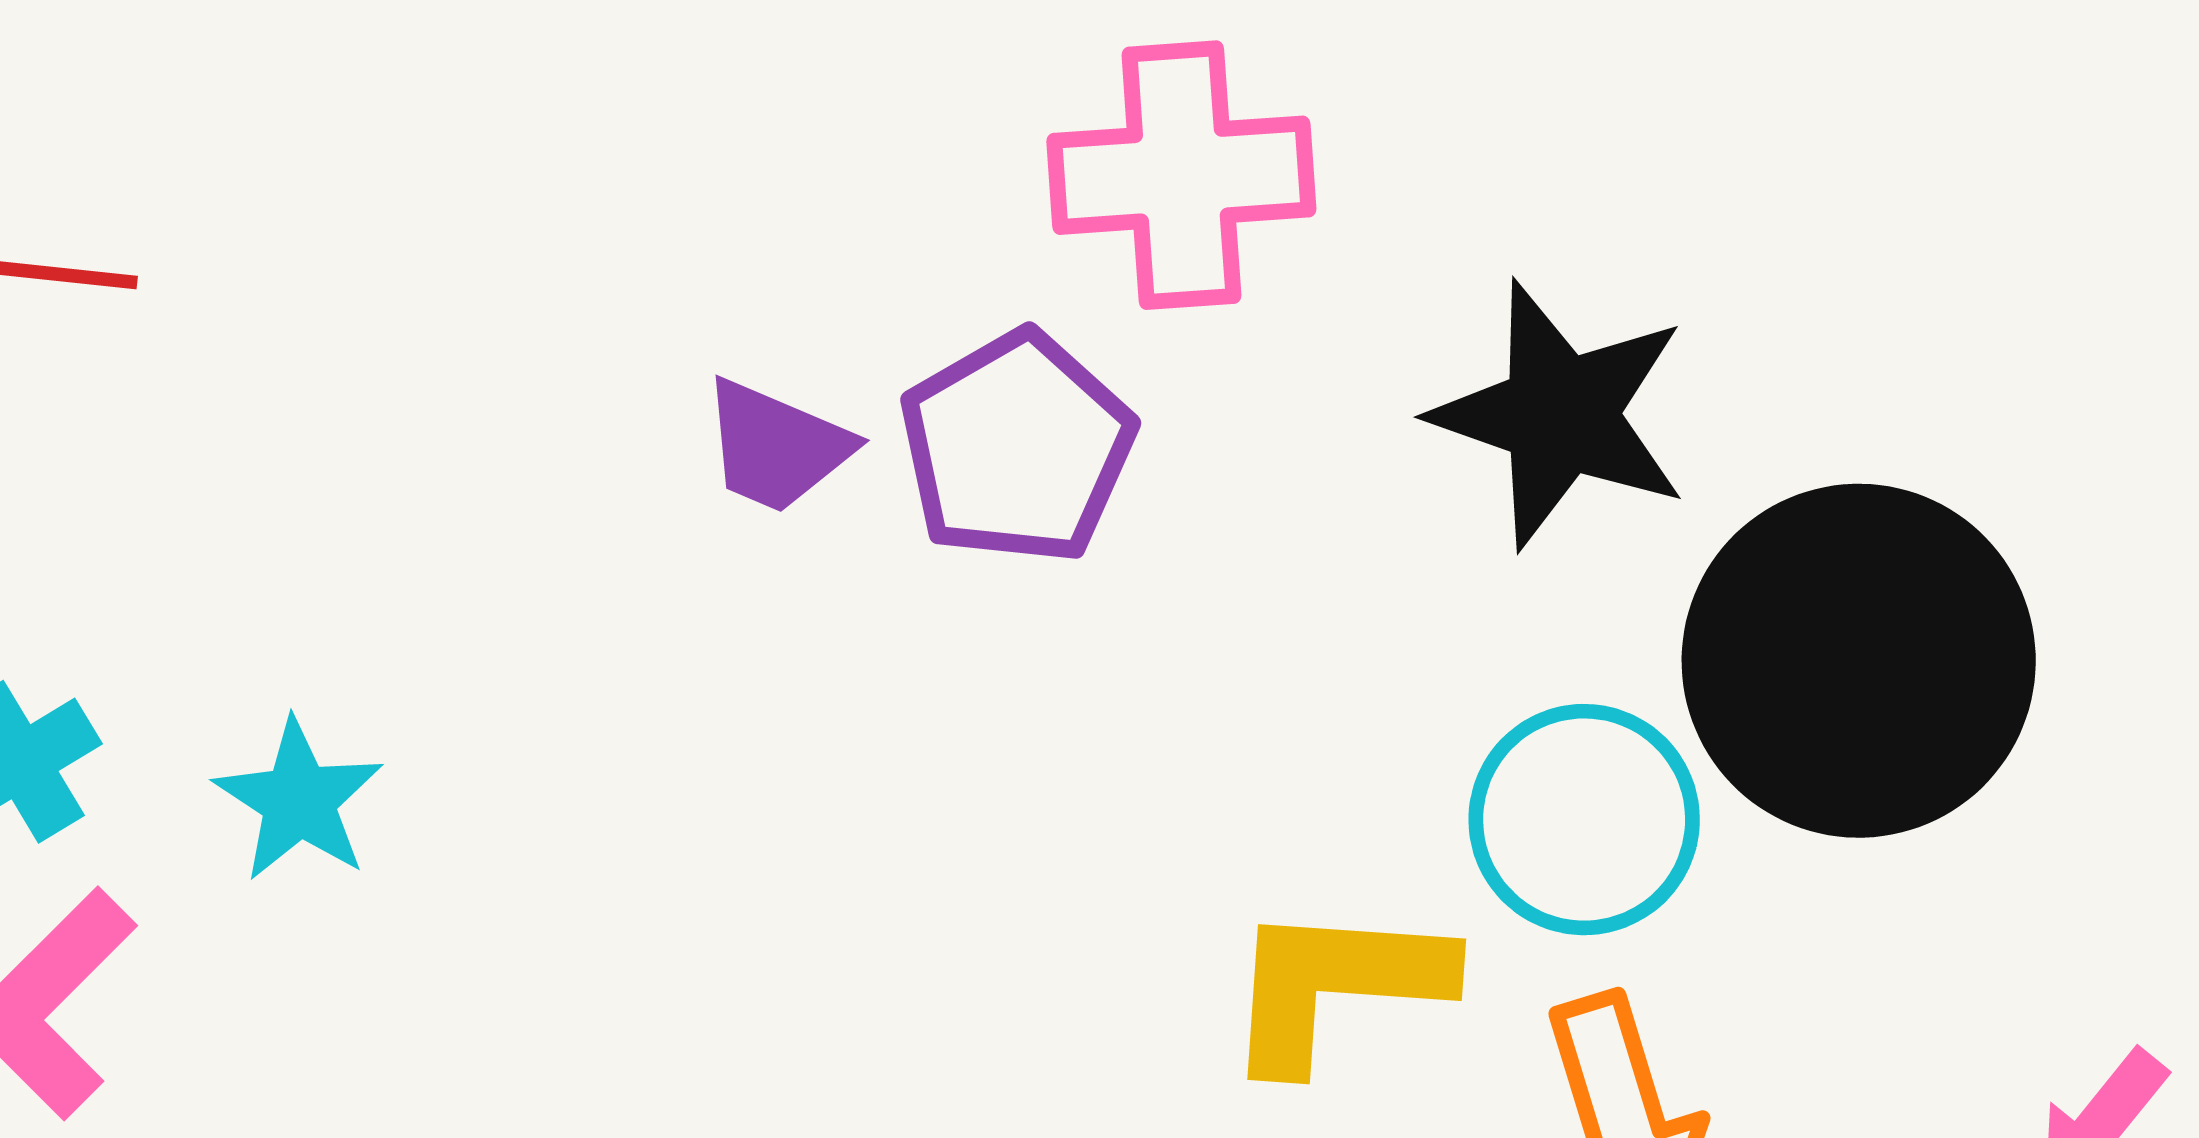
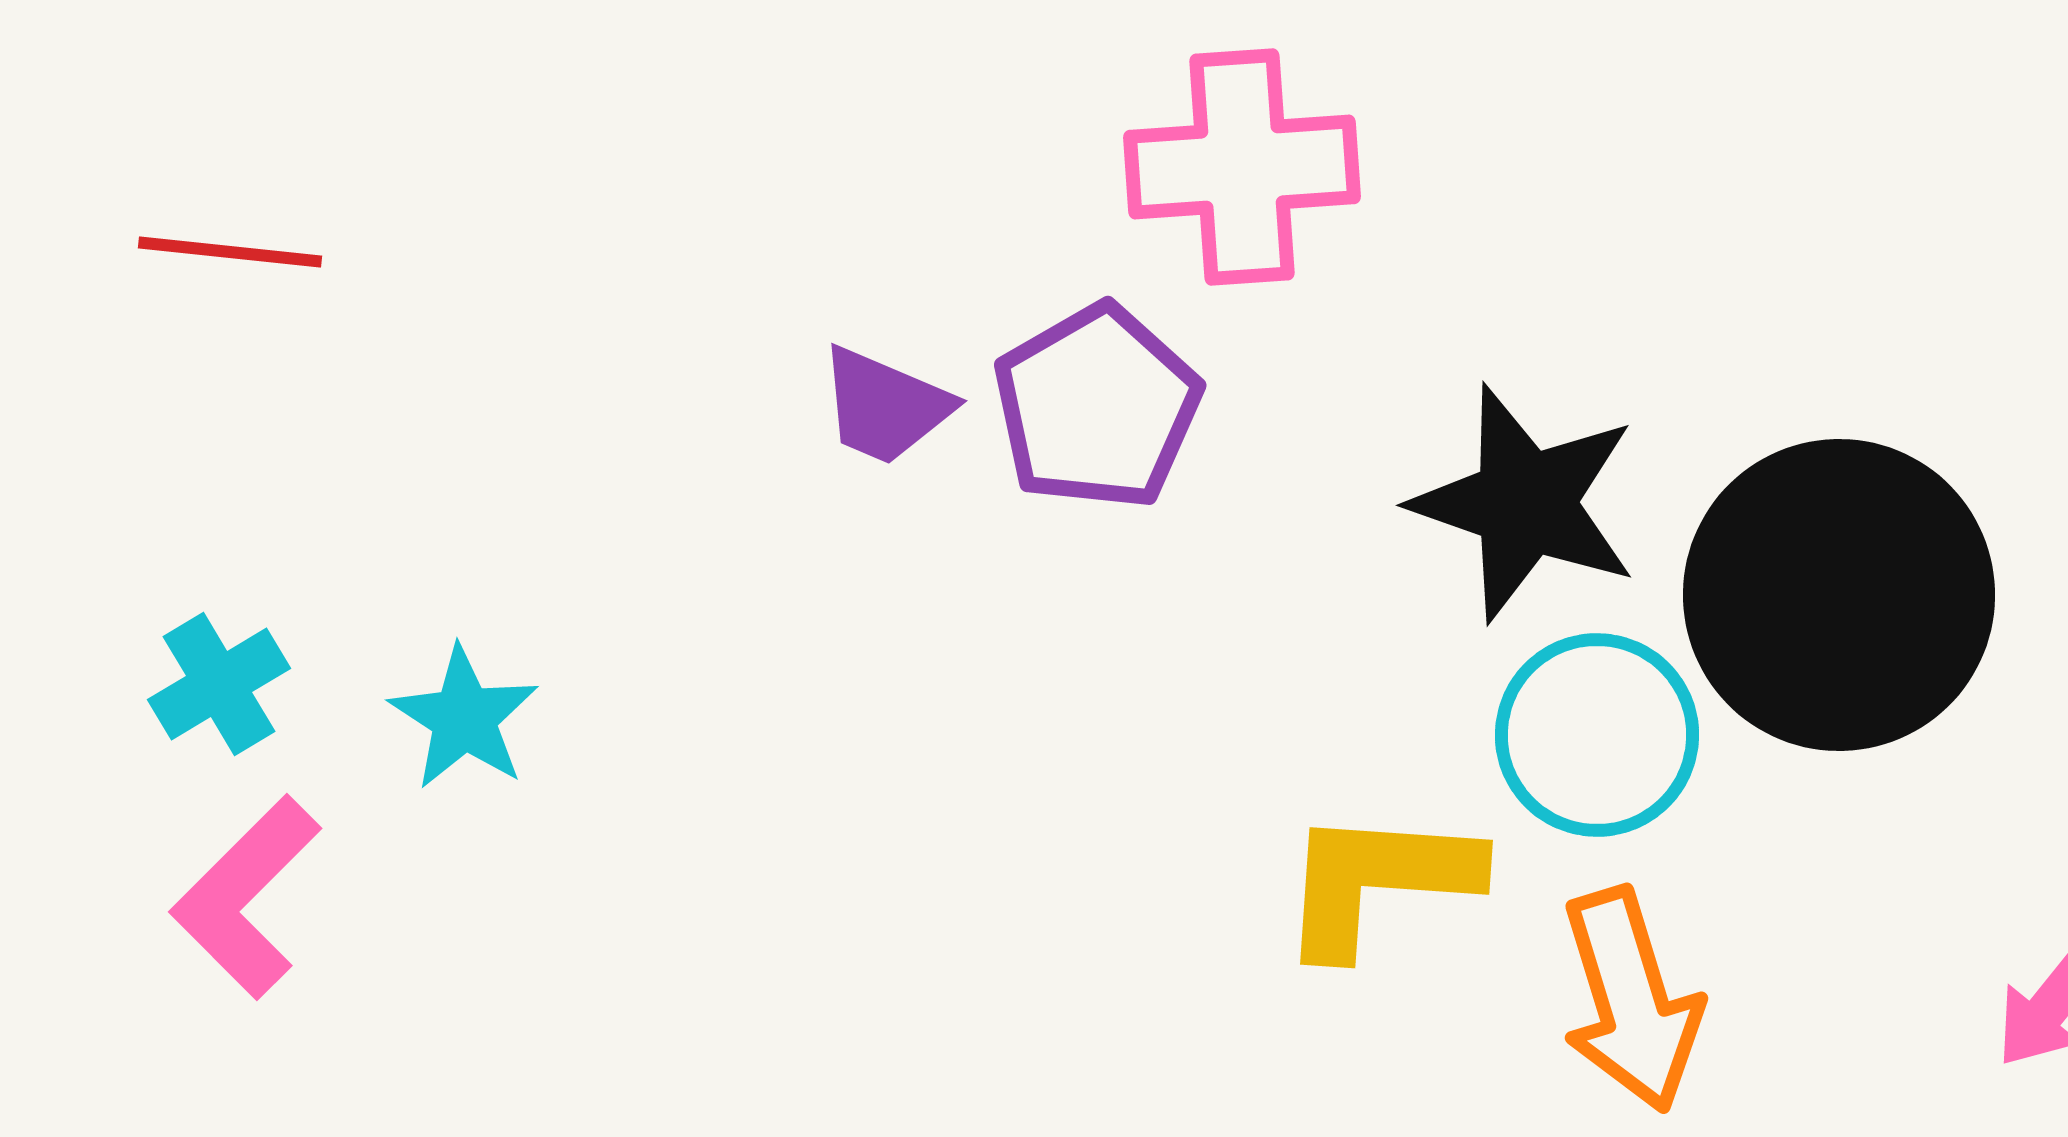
black star: (1560, 415) -> (1525, 503), moved

